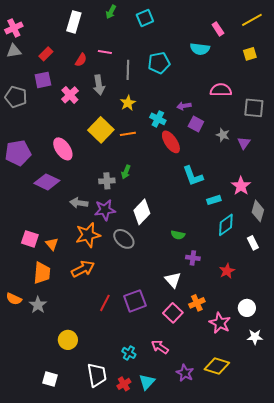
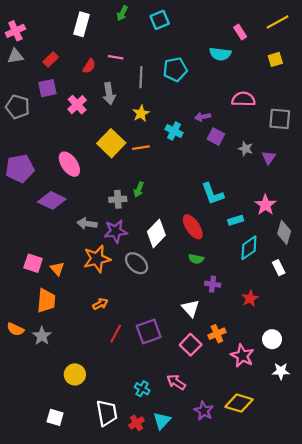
red ellipse: (171, 142) -> (193, 227), moved
orange arrow: (83, 269) -> (100, 304), moved, size x0.6

